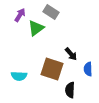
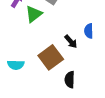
brown square: (52, 69) -> (51, 57), turned 35
blue semicircle: (88, 69) -> (89, 31), moved

